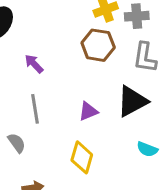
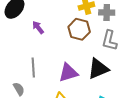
purple arrow: (34, 64) -> (38, 27), moved
purple triangle: (88, 111) -> (68, 73), size x1.5

